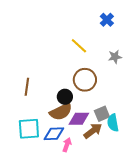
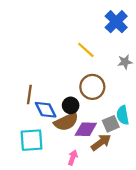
blue cross: (107, 20) -> (116, 22), size x1.5
cyan semicircle: (113, 123) -> (123, 115), moved
blue diamond: (54, 134) -> (46, 110), moved, turned 65

